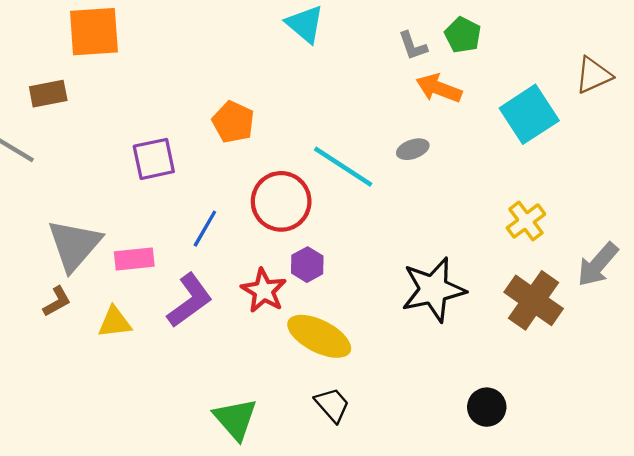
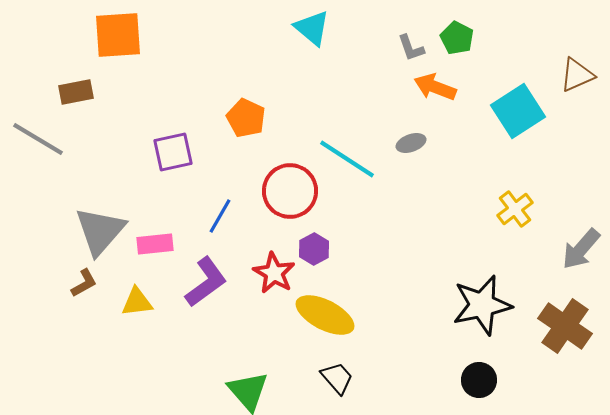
black star: (433, 290) -> (482, 305), moved
brown cross: (534, 300) -> (565, 326), moved

